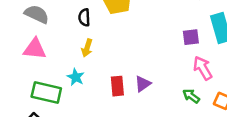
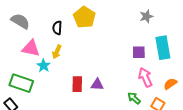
pink triangle: (35, 49) -> (31, 48), moved
cyan star: (76, 77) -> (44, 66), moved
purple triangle: (143, 84) -> (97, 85), turned 32

